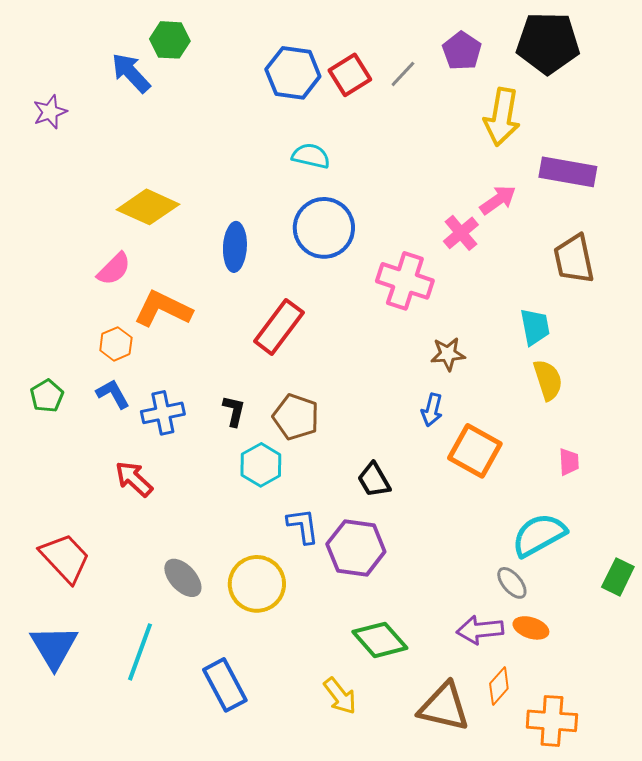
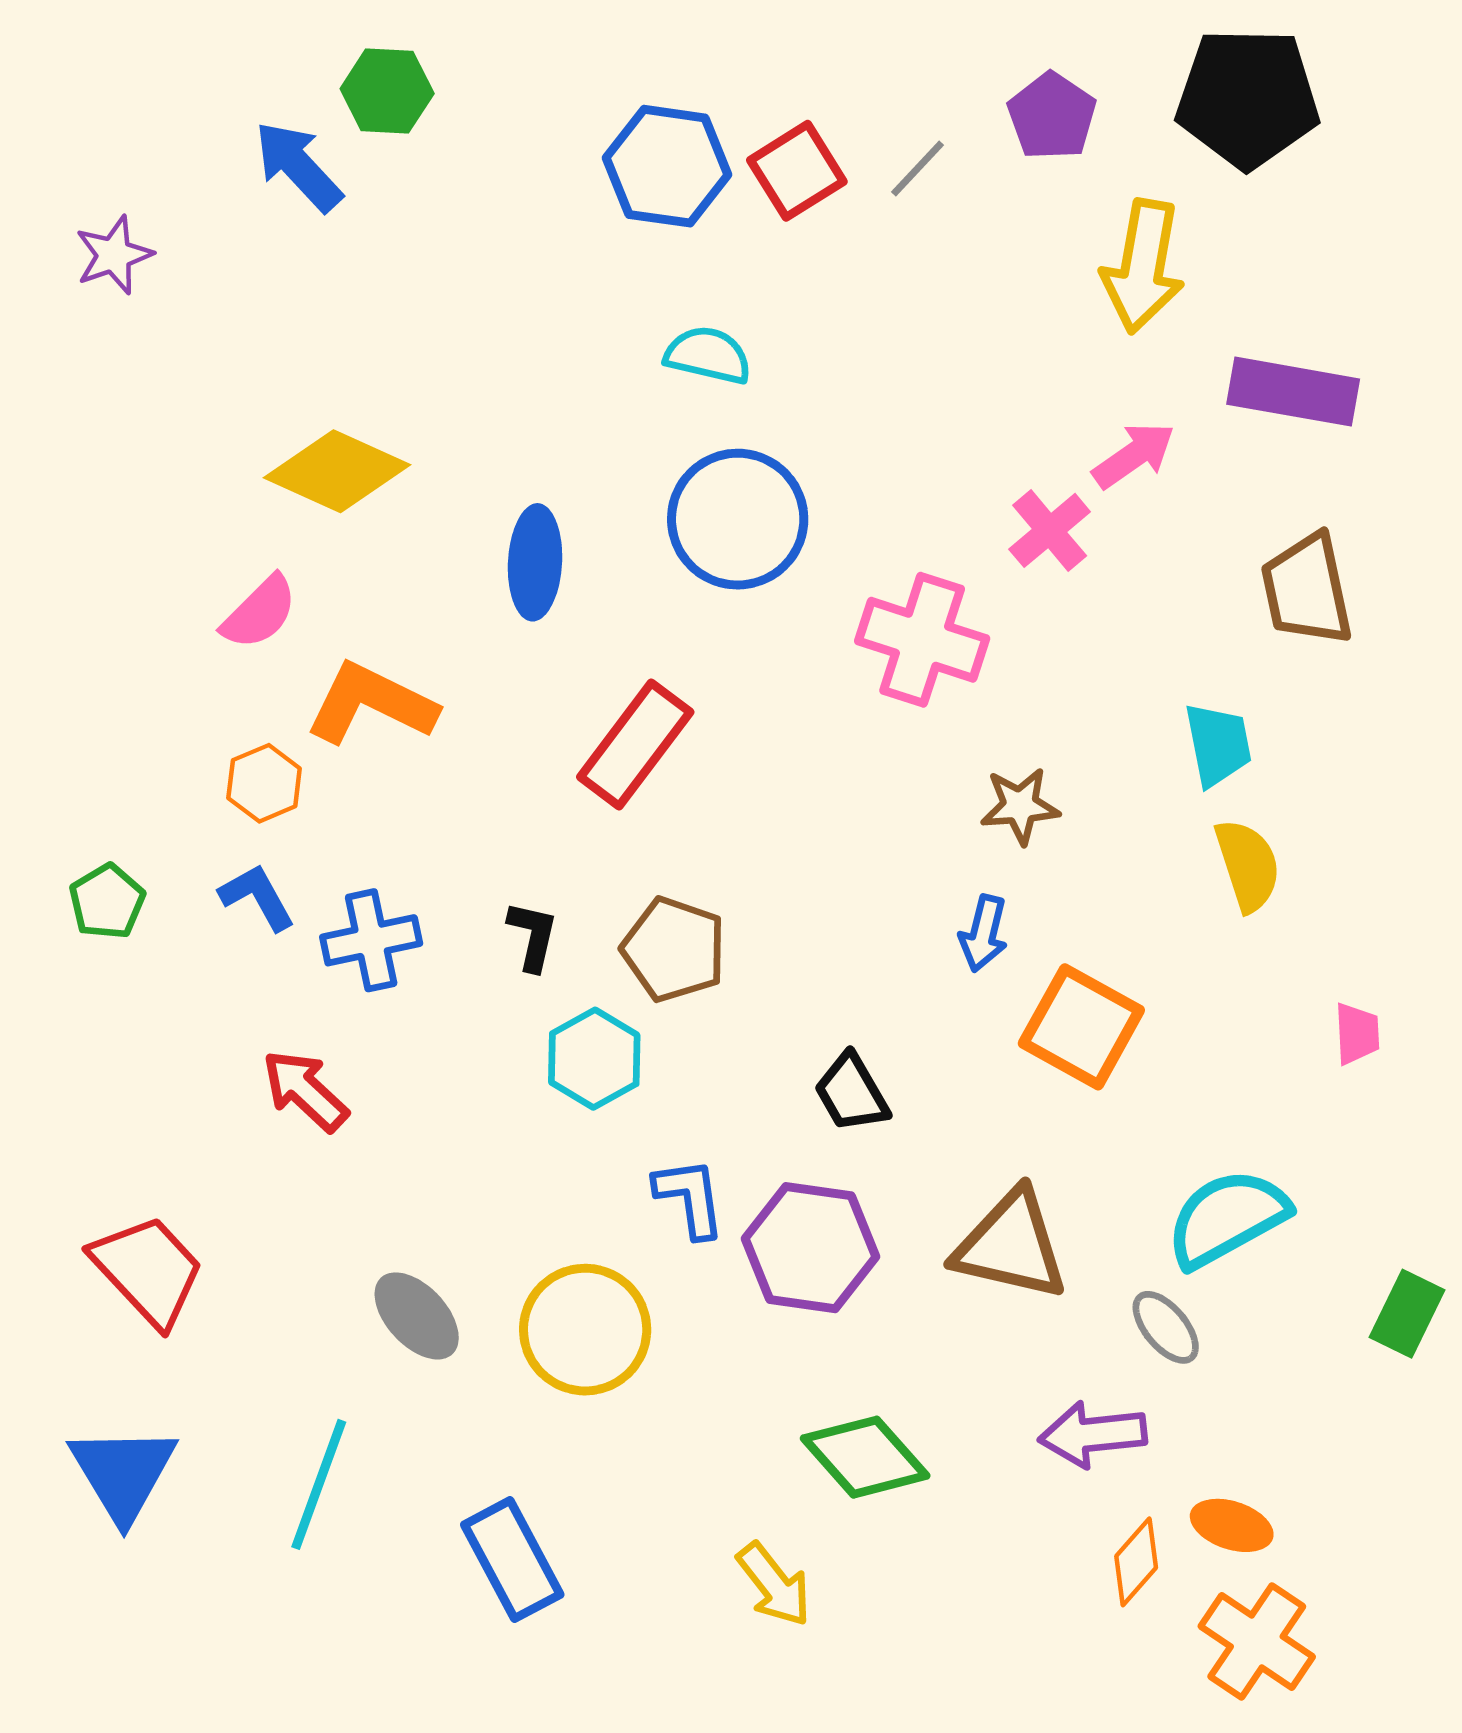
pink trapezoid: (569, 462) -> (1357, 1034), moved
orange ellipse: (531, 628) -> (1232, 1525), moved
brown triangle: (444, 707) -> (1011, 1245), moved
orange cross: (552, 721) -> (1257, 1642), turned 30

